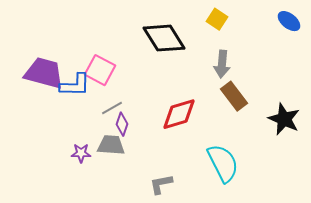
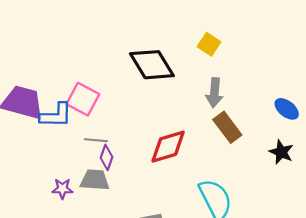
blue ellipse: (289, 21) -> (287, 109), moved
gray line: (112, 108) -> (96, 140), turned 35
black star: (284, 119) -> (281, 152), size x0.7

